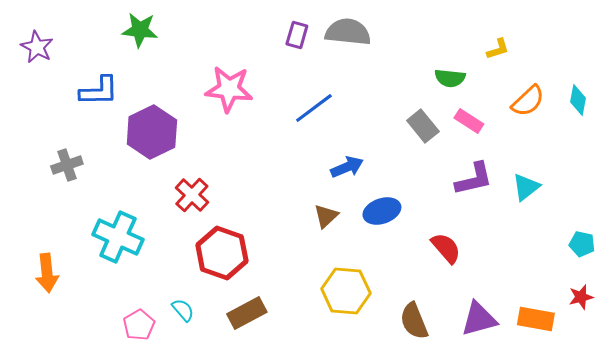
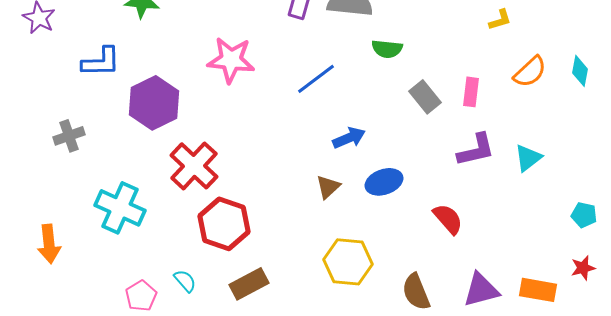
green semicircle: (450, 78) -> (387, 49), moved
pink rectangle: (469, 121) -> (471, 92), turned 64
red cross: (192, 195) -> (194, 166), size x1.4

